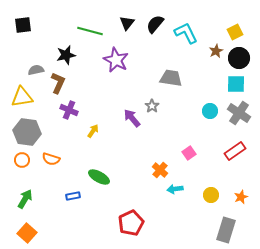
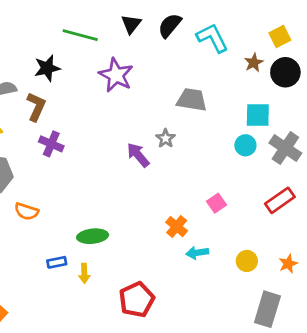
cyan square: (236, 84) -> (258, 115), moved
yellow arrow: (93, 131) -> (84, 273), moved, turned 144
green ellipse: (99, 177) -> (93, 236), turned -35

